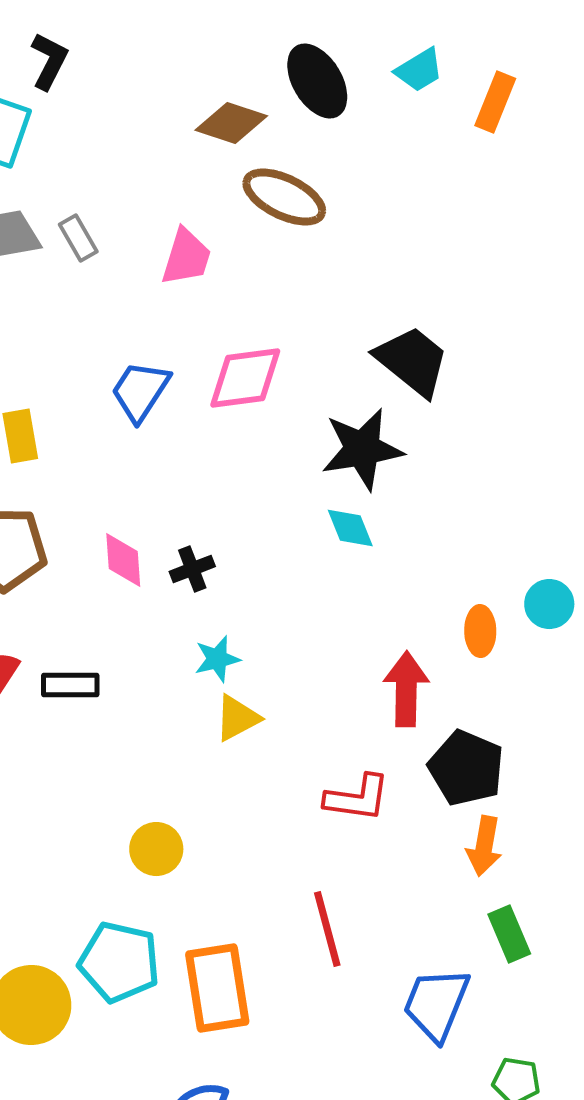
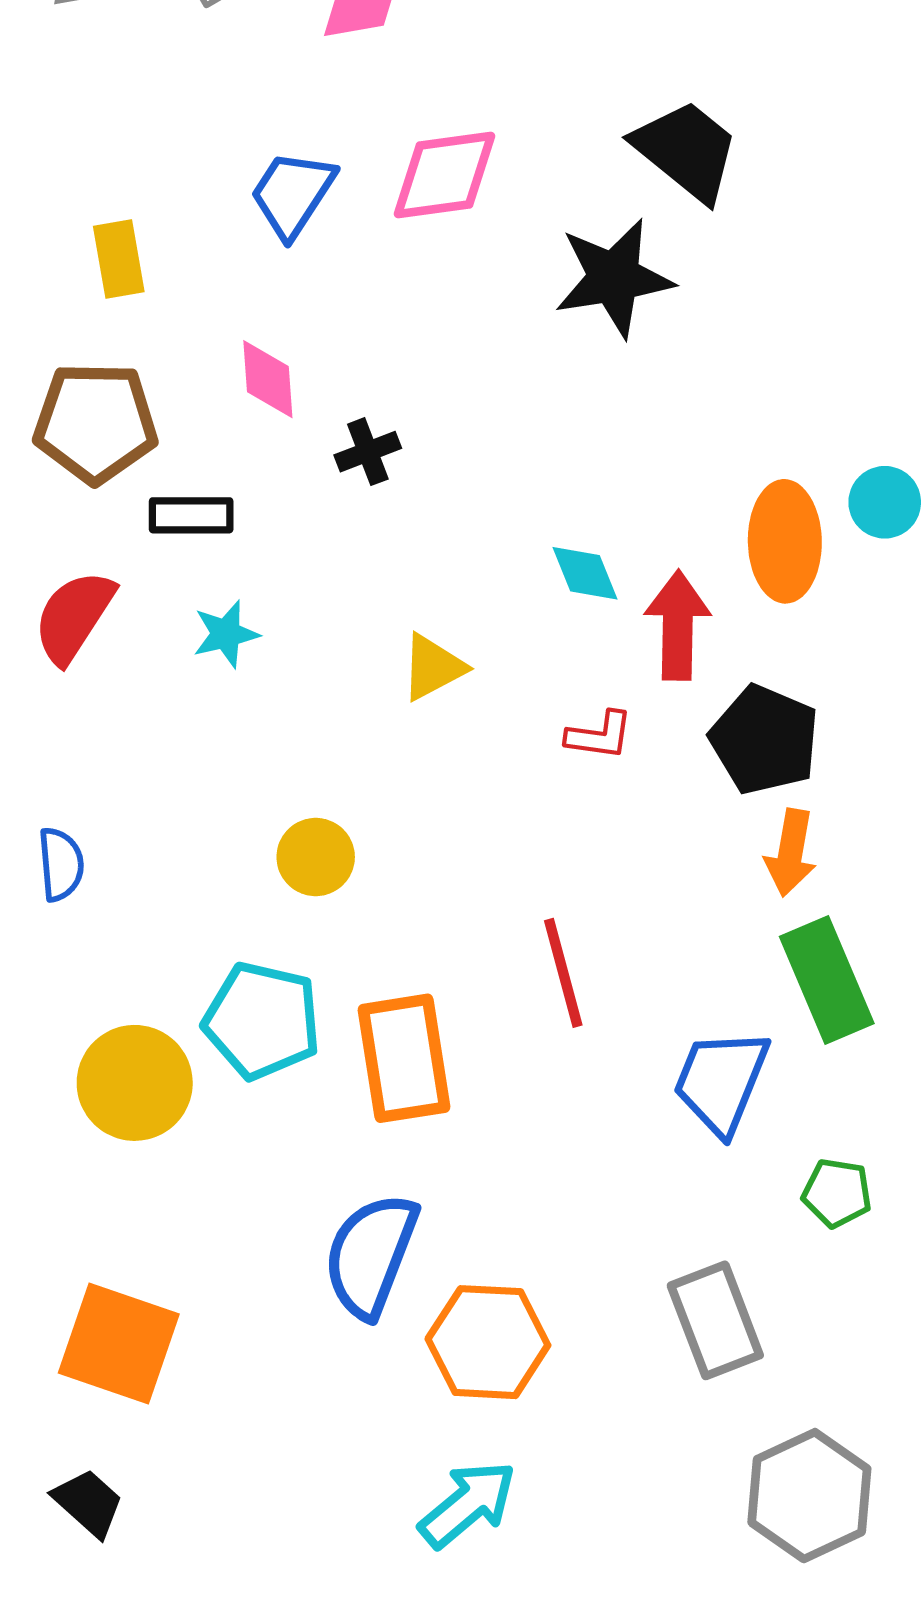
cyan diamond: (350, 528) -> (585, 573), moved
pink diamond: (123, 560) -> (268, 379), moved
orange ellipse: (480, 631) -> (785, 541), size x1.6
cyan star: (217, 659) -> (226, 634), moved
black rectangle: (70, 685) -> (191, 515), moved
red L-shape: (357, 798) -> (599, 735), moved, size x0.7
green rectangle: (509, 934) -> (827, 980), size x1.5

